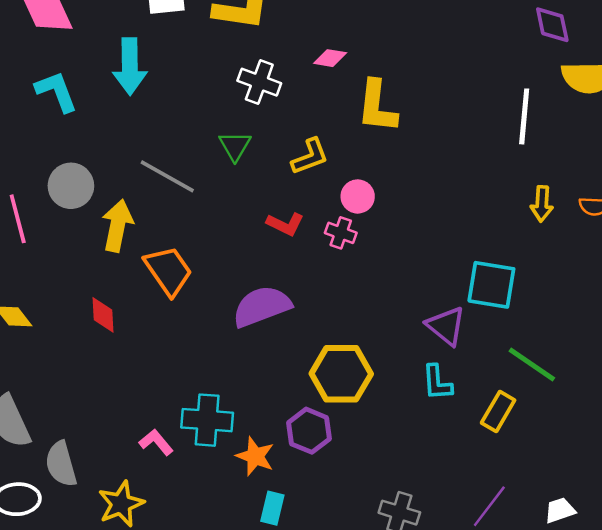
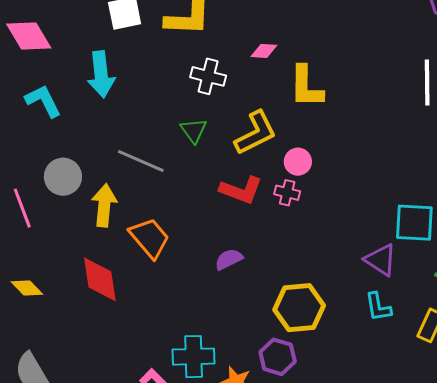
yellow L-shape: (310, 157) -> (256, 133), size x1.4
red L-shape: (285, 224) -> (241, 190), size x1.4
purple semicircle: (262, 306) -> (229, 259), size x0.6
red diamond: (103, 315) -> (100, 279), size x1.6

